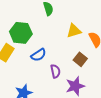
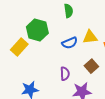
blue semicircle: (38, 55) -> (70, 43), moved

